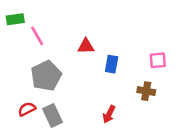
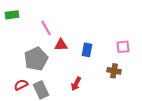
pink line: (37, 36) -> (46, 28), moved
red triangle: (86, 46) -> (61, 45), moved
red arrow: (109, 114) -> (76, 84), moved

